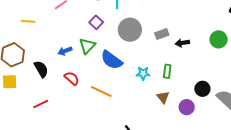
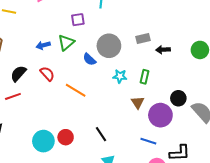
purple square: (96, 22) -> (78, 20), turned 32
gray circle: (130, 30) -> (109, 46), moved
blue semicircle: (112, 60) -> (89, 59), size x0.6
black semicircle: (41, 69) -> (18, 74), moved, turned -114
purple circle: (187, 107) -> (160, 115), size x1.5

